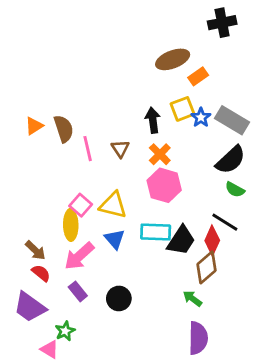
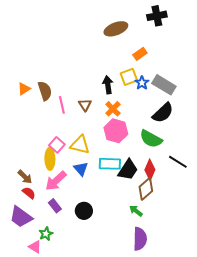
brown ellipse: (173, 59) -> (116, 29), moved
green semicircle: (235, 190) -> (151, 139), moved, size x1.6
black line: (225, 222) -> (178, 162), moved

